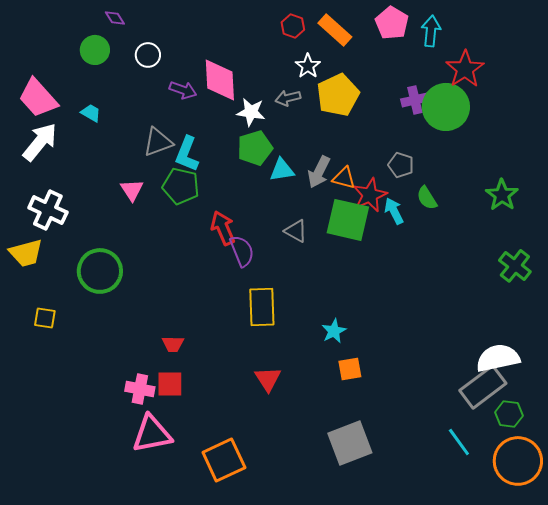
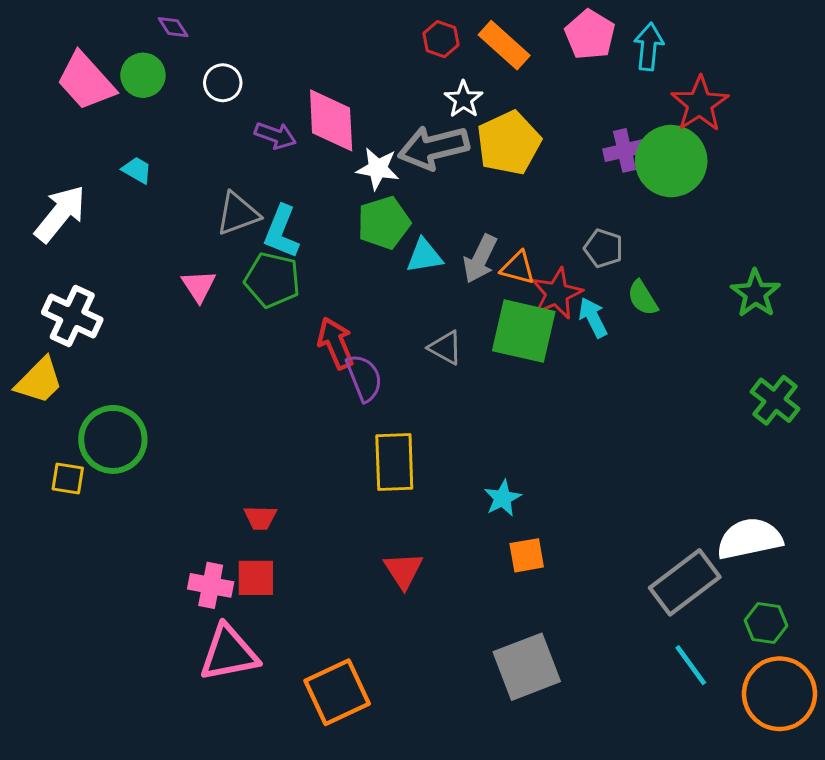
pink trapezoid: (38, 98) -> (86, 81), moved
gray arrow: (288, 98) -> (433, 147), size x1.8
yellow trapezoid: (26, 253) -> (39, 381), turned -30
green circle: (100, 271) -> (113, 439), moved
gray rectangle: (483, 387) -> (685, 582), moved

